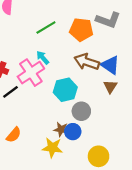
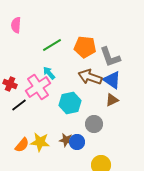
gray L-shape: (108, 20) -> (110, 57), moved, turned 50
brown triangle: (110, 87) -> (112, 100), turned 32
gray circle: (81, 111) -> (94, 124), moved
yellow star: (52, 148) -> (40, 142), moved

